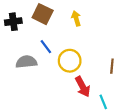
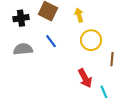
yellow circle: (70, 61) -> (91, 40), moved
gray semicircle: (26, 62) -> (23, 49), moved

